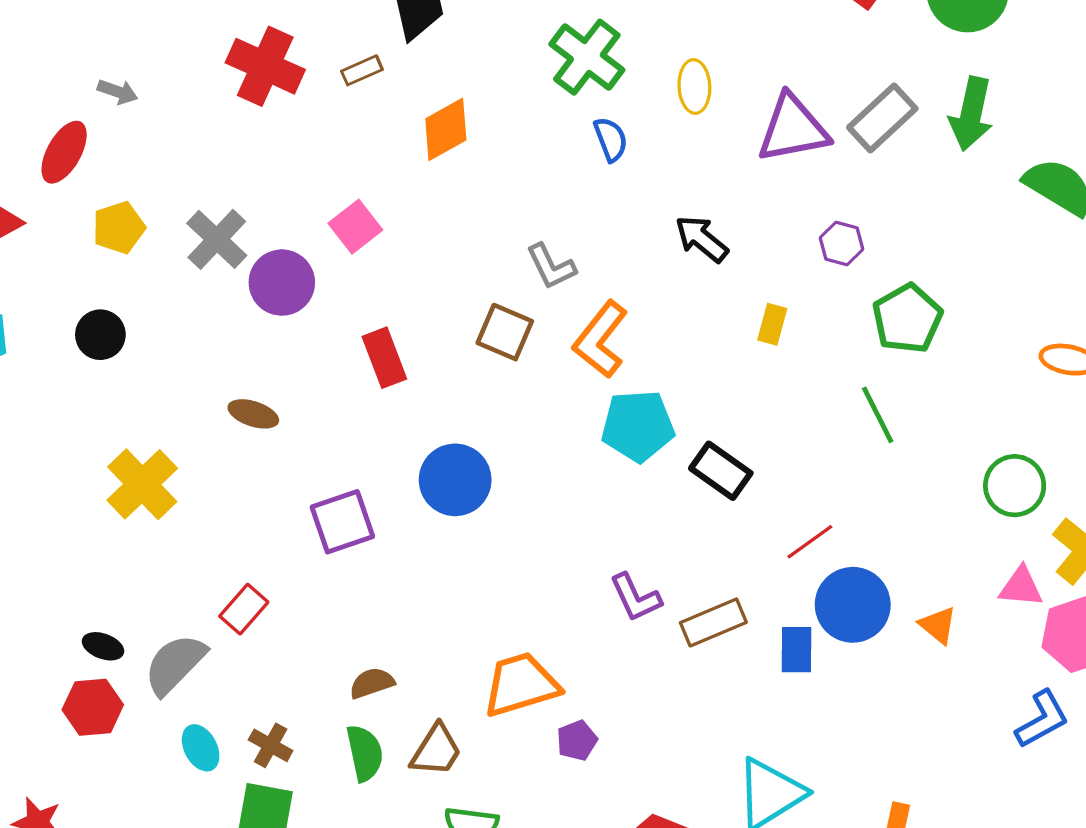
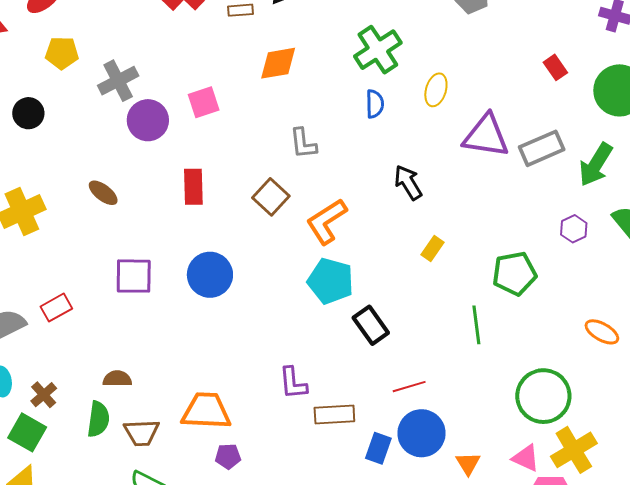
purple hexagon: (842, 243) -> (574, 229), moved
gray L-shape: (551, 266) -> (303, 143), moved
green circle: (1015, 486) -> (543, 396), size x1.4
brown trapezoid: (436, 750) -> (142, 433), turned 36

